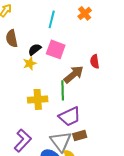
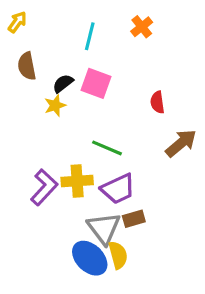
brown arrow: (74, 74) -> (181, 143), moved
green line: (63, 90) -> (107, 148), turned -66
yellow cross: (38, 99) -> (77, 181), moved
purple L-shape: (23, 140) -> (44, 187), moved

